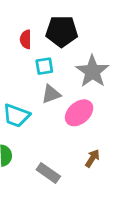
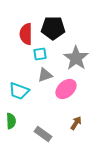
red semicircle: (26, 39) -> (26, 34), size x1.5

